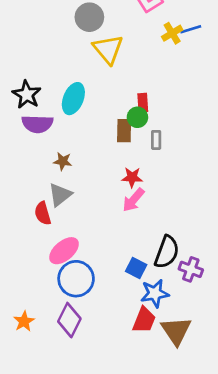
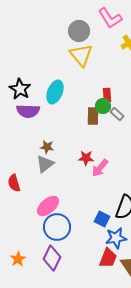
gray circle: (89, 17) -> (79, 31), moved
gray rectangle: (156, 140) -> (117, 114), moved, turned -48
brown star: (63, 161) -> (47, 147), moved
red star: (132, 177) -> (86, 158), moved
red semicircle: (43, 213) -> (14, 183), moved

